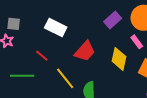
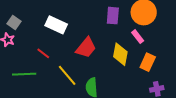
purple rectangle: (113, 20) -> (113, 16), turned -42
gray square: (14, 24) -> (14, 22), turned 32

